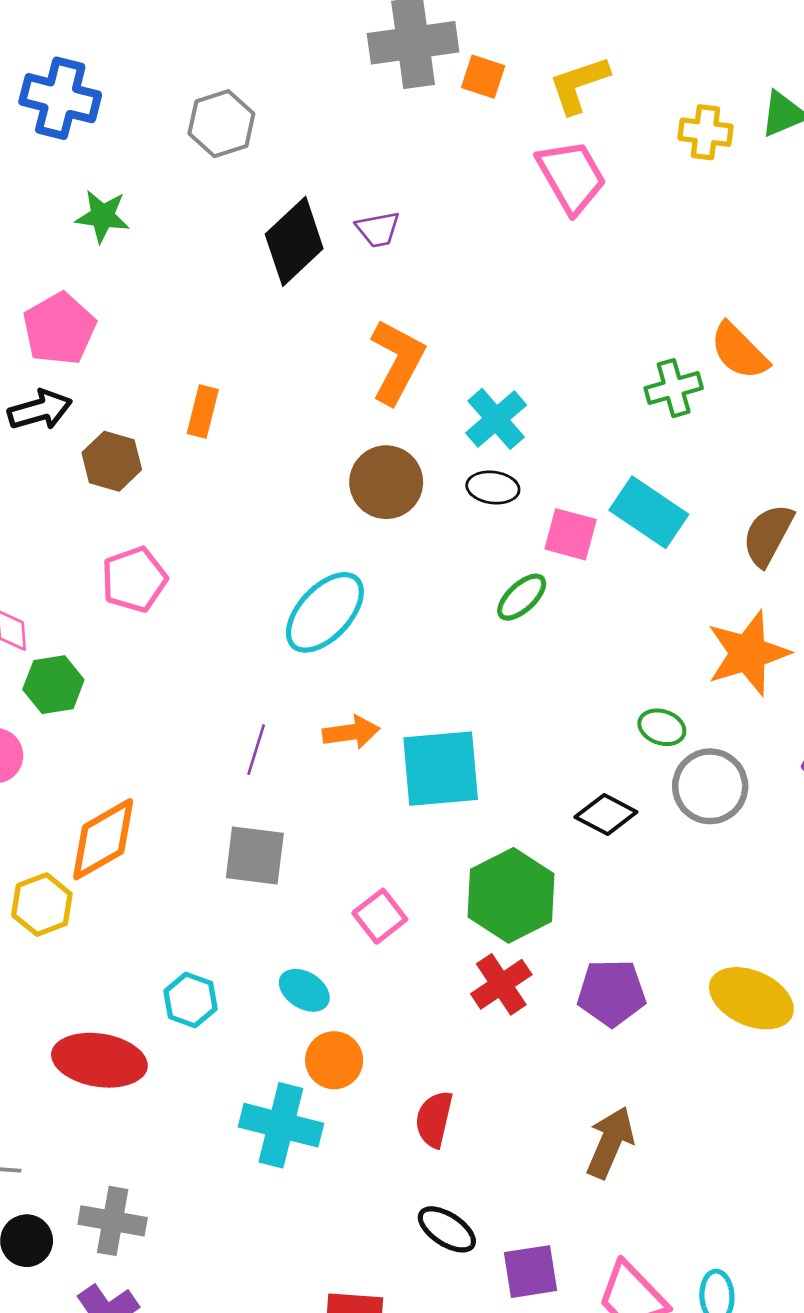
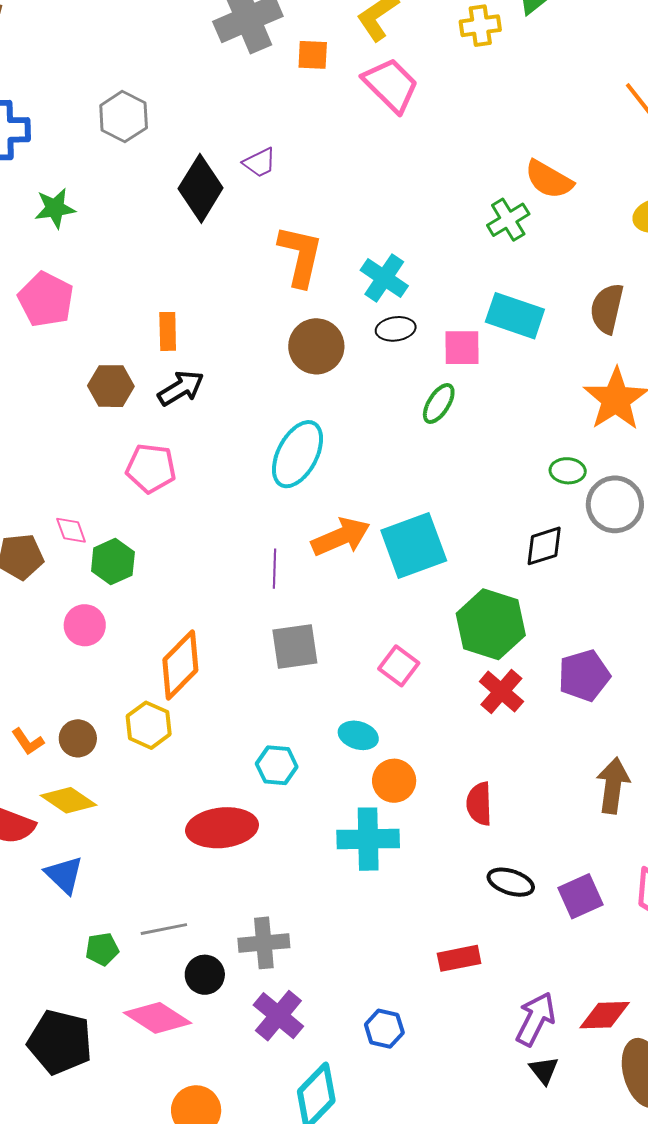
orange square: (483, 77) -> (313, 55), moved
black arrow: (40, 410) -> (181, 388), moved
pink pentagon: (134, 579) -> (151, 468), turned -30
orange arrow: (351, 732) -> (341, 537), size x1.4
black diamond: (606, 814) -> (544, 546), turned -30

